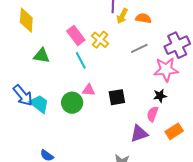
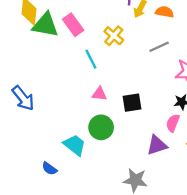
pink rectangle: (76, 36) -> (73, 25), moved
green triangle: (41, 56) -> (45, 25), moved, size x1.4
green circle: (72, 103) -> (101, 127), moved
cyan trapezoid: (39, 104) -> (75, 145), moved

